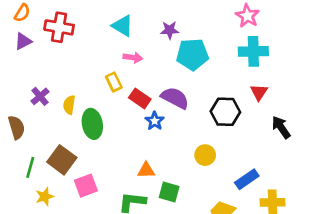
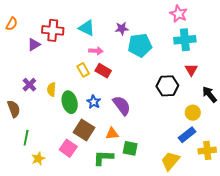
red cross: (59, 27) -> (53, 30), moved
purple triangle: (23, 41) -> (34, 45), moved
red rectangle: (140, 98) -> (103, 71), moved
purple semicircle: (175, 98) -> (122, 106), moved, turned 30
blue star: (155, 121) -> (94, 102), moved
yellow circle: (205, 155) -> (193, 113), moved
brown square: (62, 160) -> (84, 130), moved
pink square: (86, 186) -> (68, 148), turned -30

